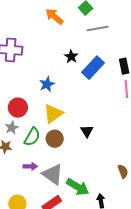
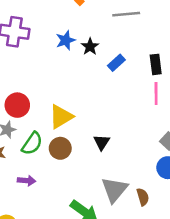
blue rectangle: (93, 68) -> (116, 63), size x0.6
blue star: (47, 84) -> (66, 40), moved
gray triangle: (53, 174) -> (115, 190), moved, turned 30

